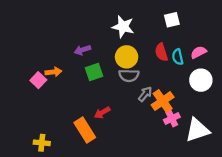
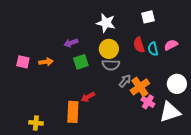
pink square: (38, 80) -> (23, 62), moved, turned -32
white circle: (201, 80) -> (177, 84), moved
pink cross: (172, 118) -> (148, 102), turned -32
orange rectangle: (85, 130) -> (73, 112), turned 35

